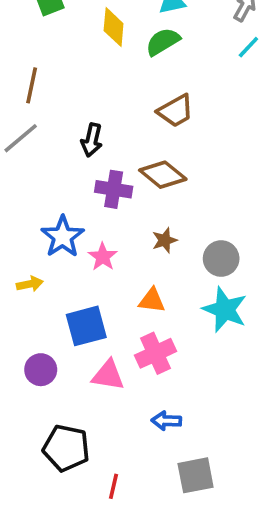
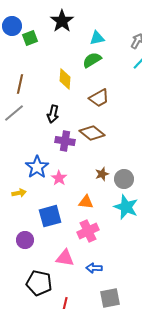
yellow diamond: (114, 27) -> (65, 79), moved
brown star: (165, 240) -> (102, 174), moved
pink triangle: (108, 375) -> (65, 258), moved

